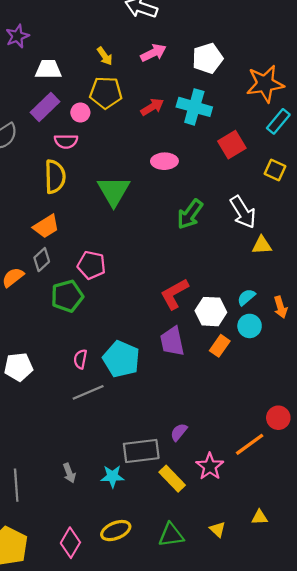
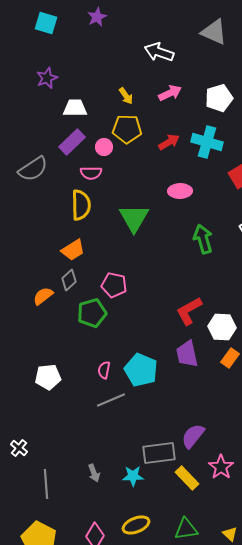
green arrow: (190, 214) -> (203, 239), turned 128
purple semicircle: (179, 432) -> (193, 436), size x1.5
yellow triangle: (218, 529) -> (230, 534), moved

